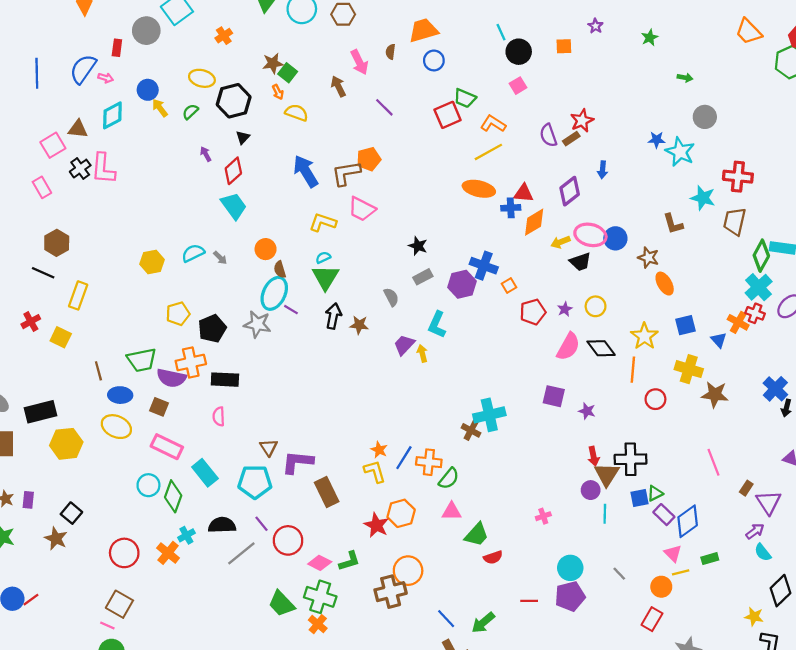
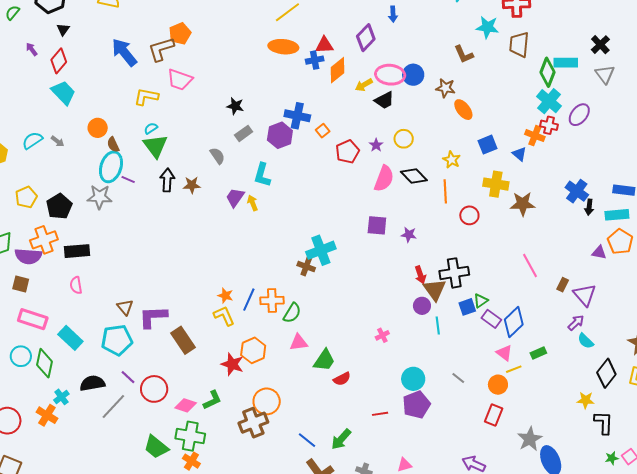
yellow star: (644, 336) -> (452, 160), size x0.7

